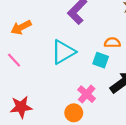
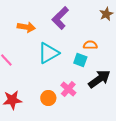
orange arrow: (21, 27) -> (26, 27), moved, turned -144
orange circle: (74, 113) -> (48, 98), moved

